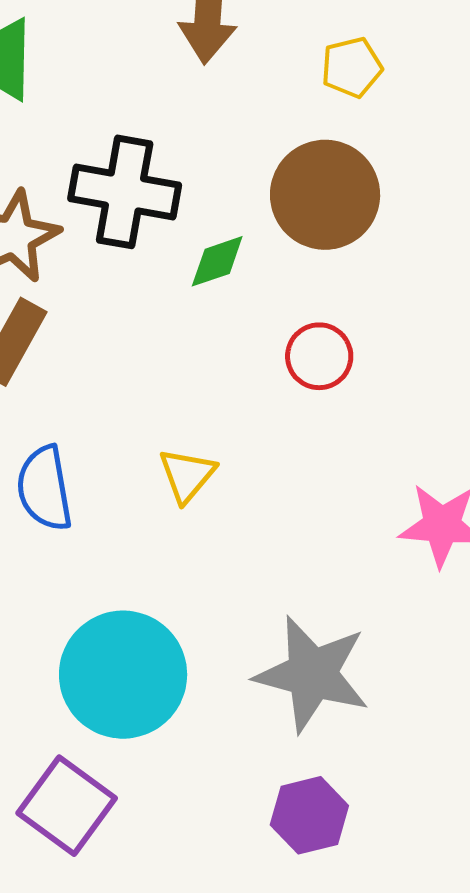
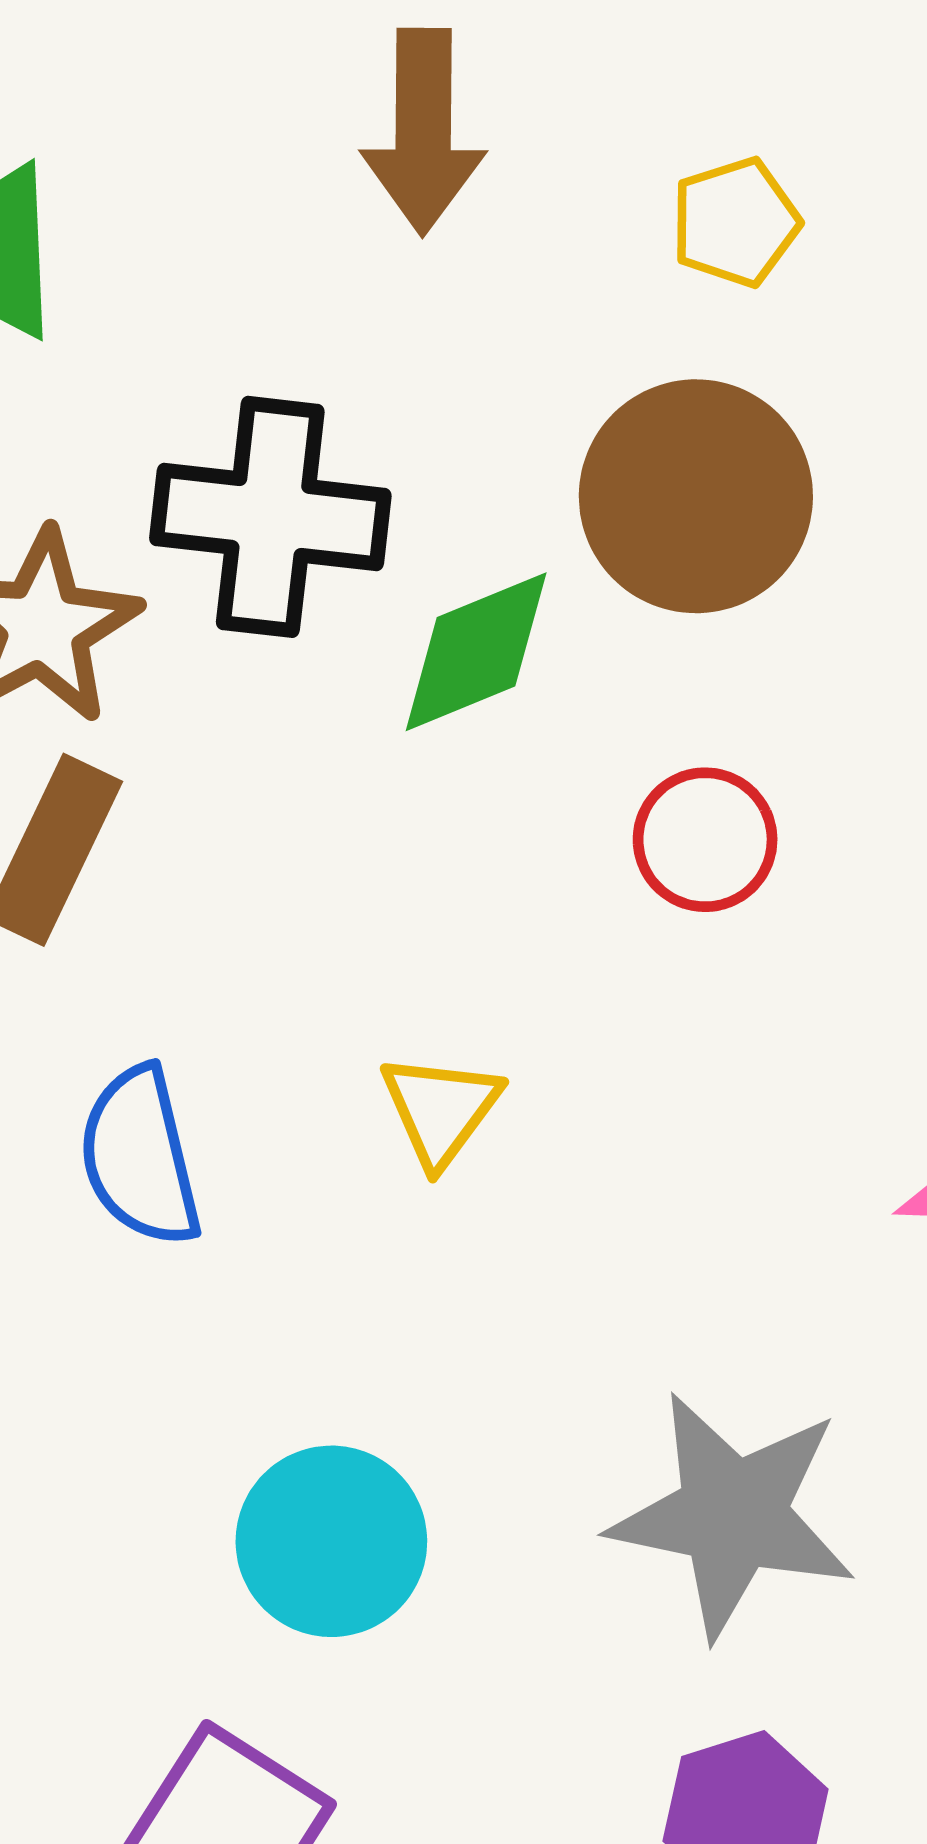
green diamond: (217, 261) -> (476, 652), size x1.4
cyan circle: (123, 675) -> (331, 1541), size x0.7

